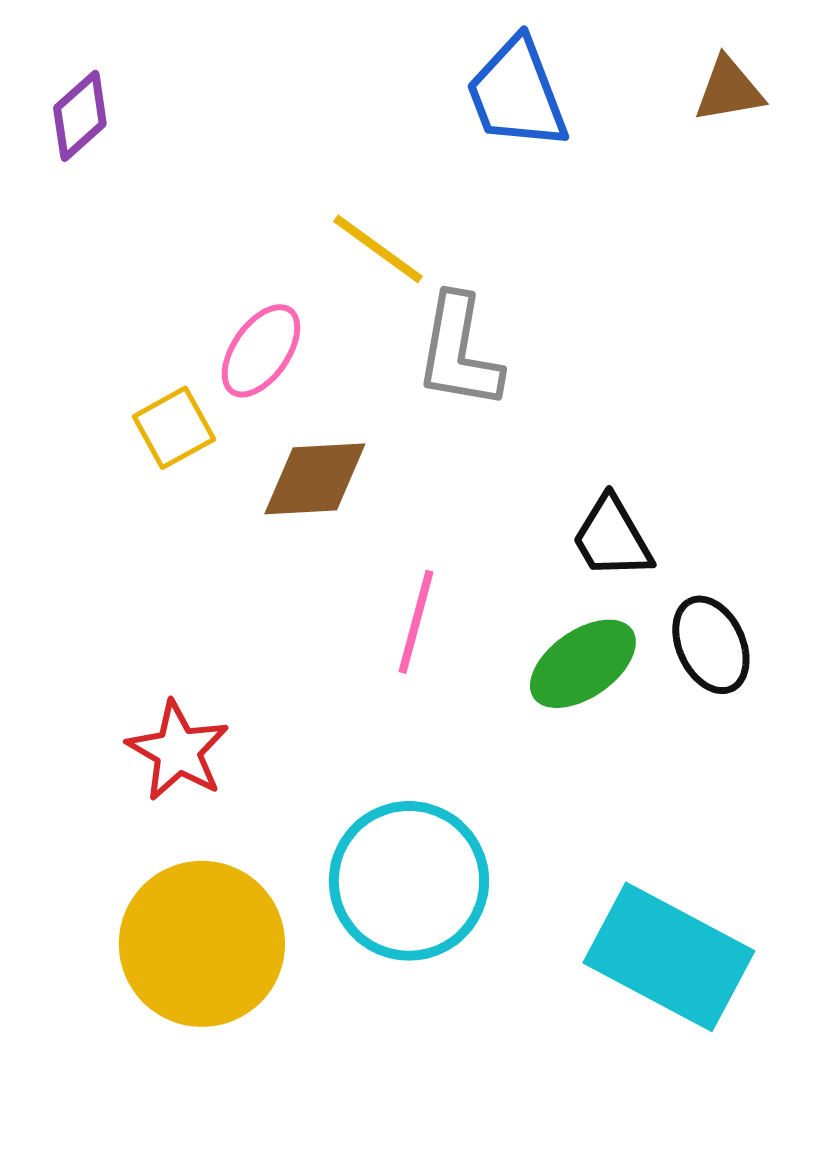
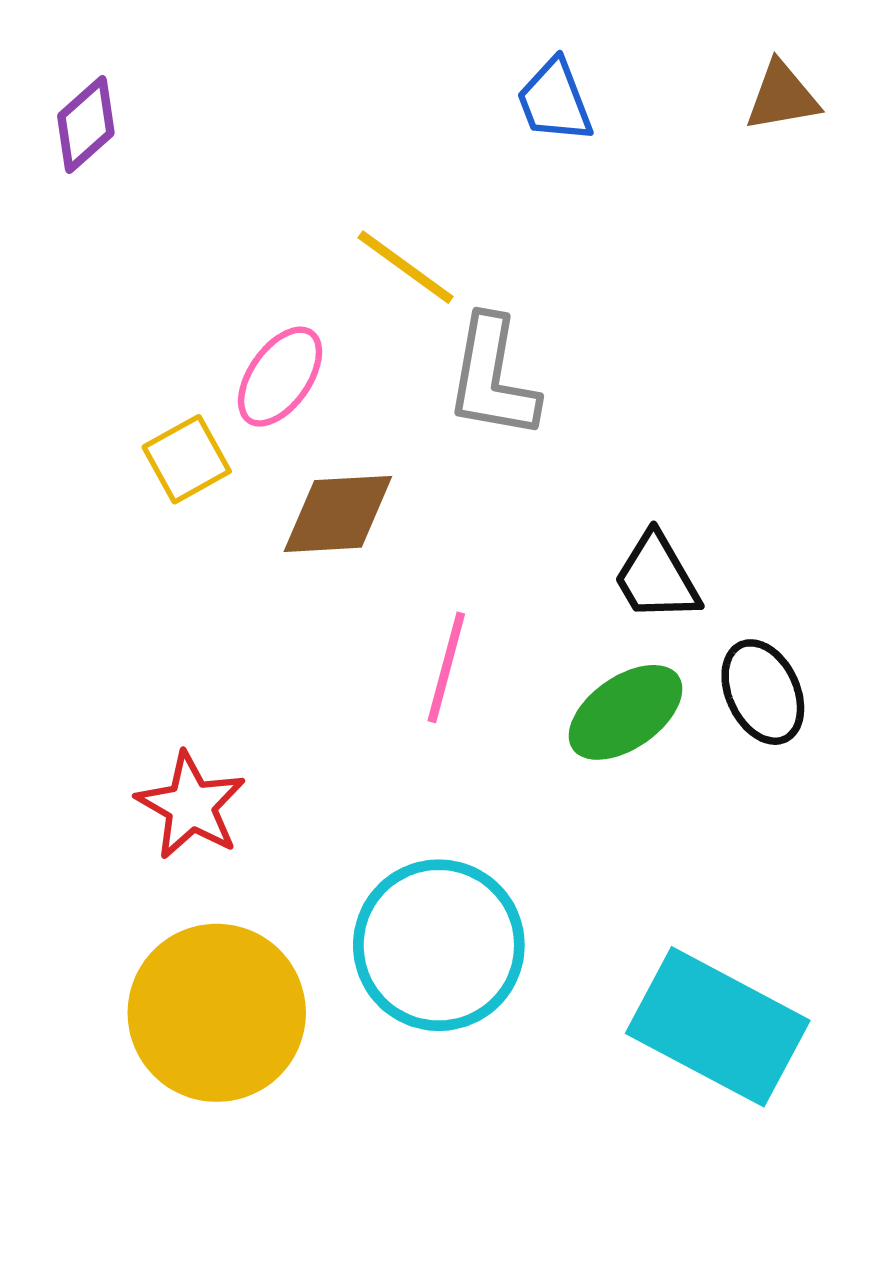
blue trapezoid: (517, 94) -> (555, 101), size x0.7

